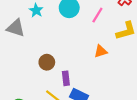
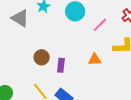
purple rectangle: (66, 78) -> (61, 65), moved

